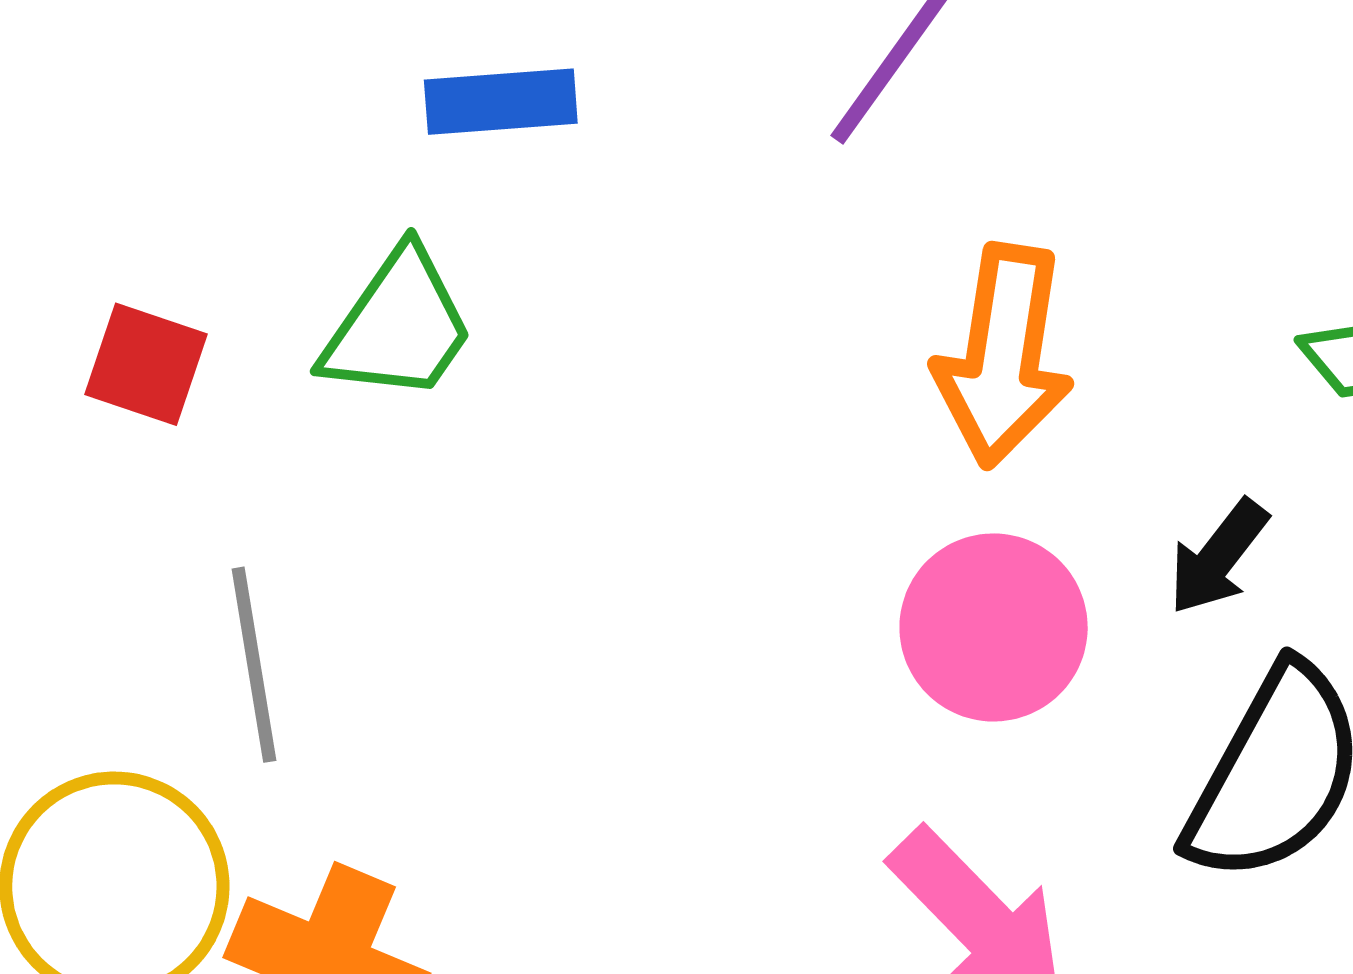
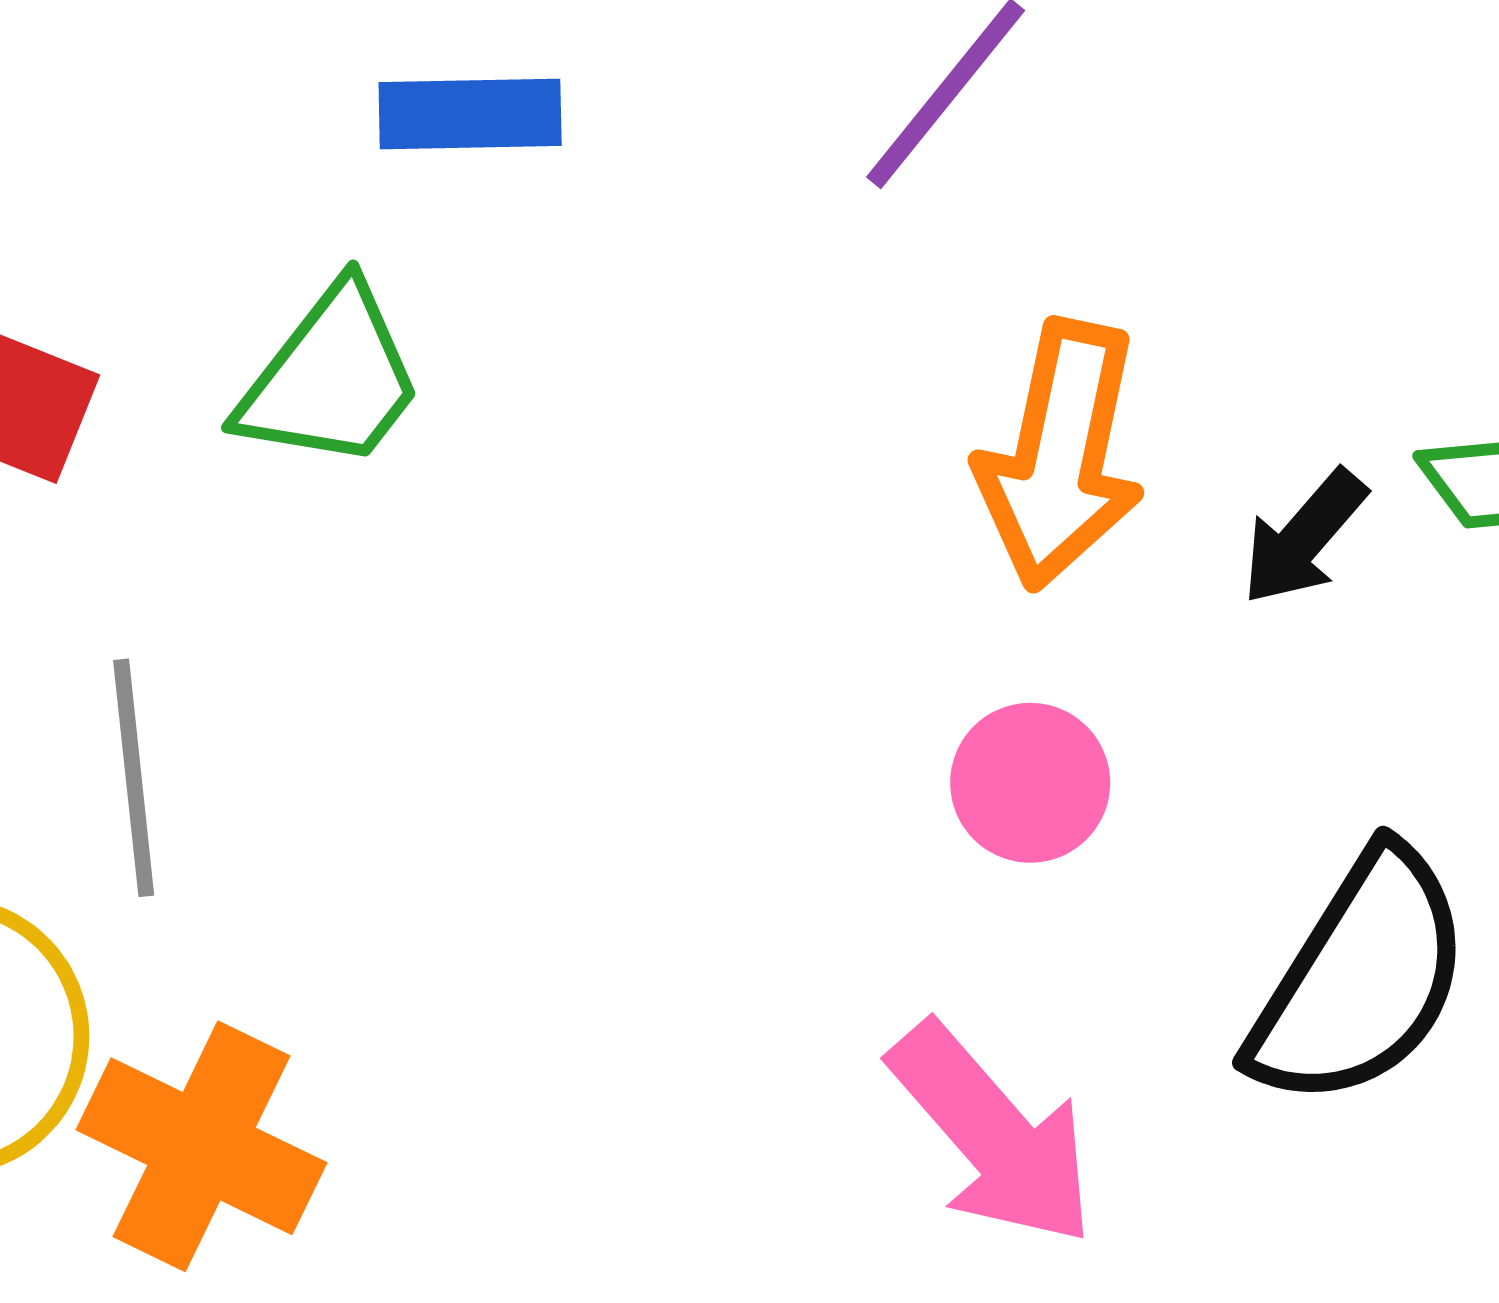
black arrow: (1218, 557) -> (1304, 537), moved
pink circle: (994, 627) -> (1030, 783), size x0.7

